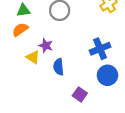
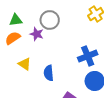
purple star: (46, 46) -> (37, 34), moved

